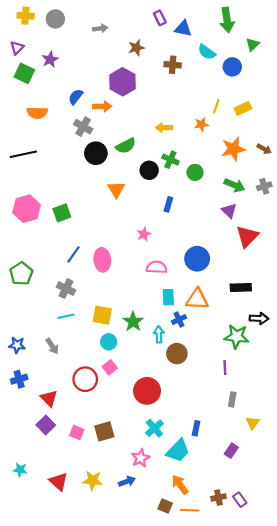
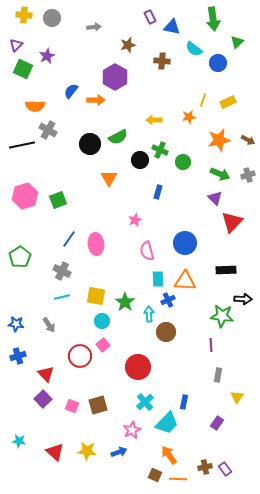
gray cross: (83, 127) -> (48, 130), moved
pink semicircle: (157, 267) -> (147, 251), turned -108

